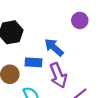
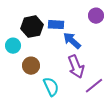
blue rectangle: (33, 62) -> (56, 25), moved

